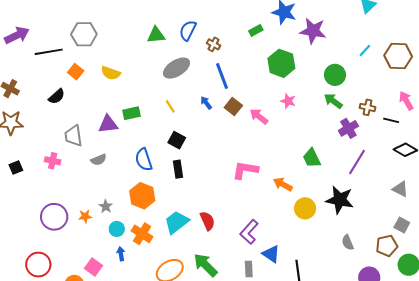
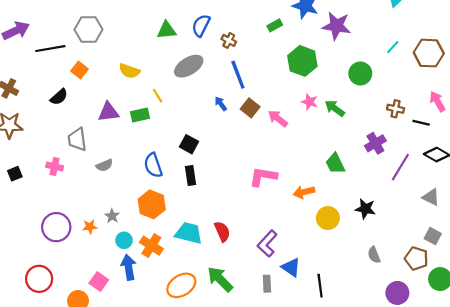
yellow semicircle: (111, 73) -> (129, 71), moved
green arrow: (333, 101) -> (335, 108), moved
yellow line: (170, 106) -> (158, 96), moved
purple triangle: (108, 124) -> (108, 112), moved
purple cross: (348, 128) -> (375, 143), moved
purple line: (357, 162) -> (400, 167), moved
orange arrow: (283, 184) -> (304, 192), turned -42
black star: (340, 200) -> (365, 209), size x0.7
cyan trapezoid: (177, 222) -> (189, 233), turned 52
brown pentagon: (387, 246) -> (416, 258), turned 30
blue arrow: (121, 254) -> (129, 267), size x1.6

